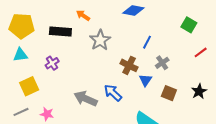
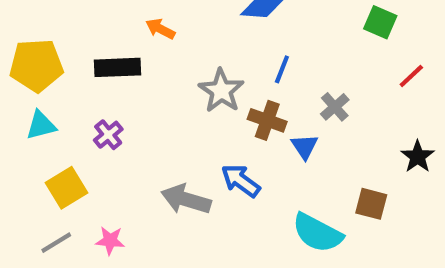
gray star: (100, 40) -> (221, 91), moved
blue line: (147, 42) -> (282, 69), moved
brown square: (169, 93) -> (371, 204), moved

